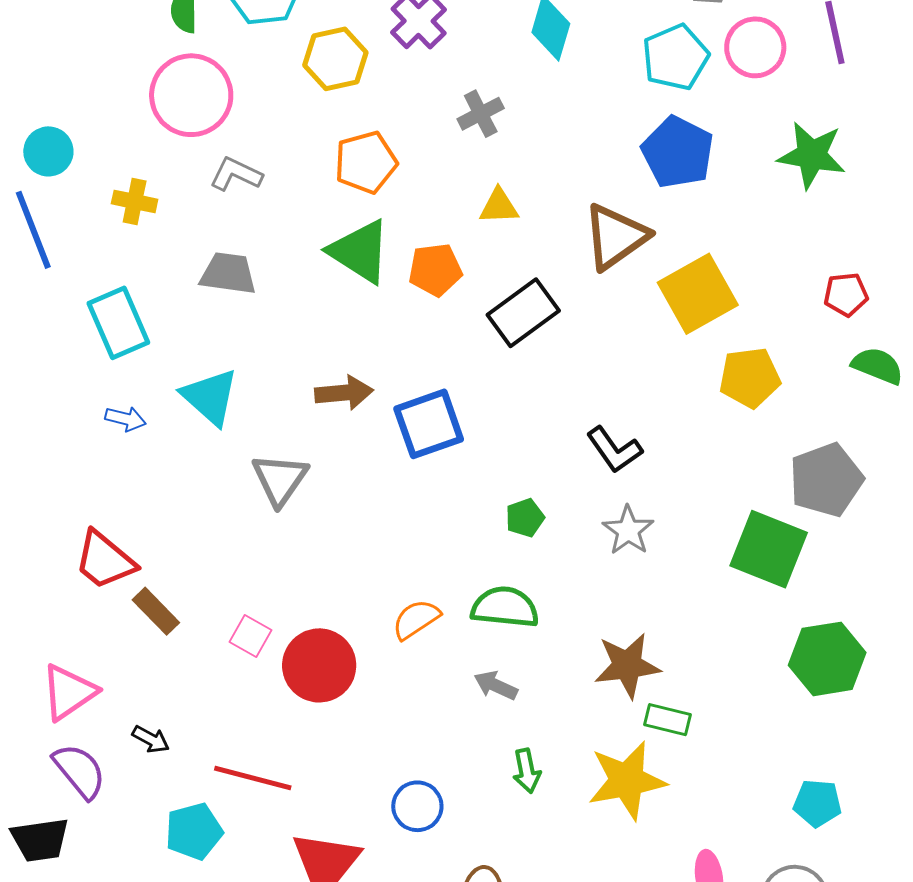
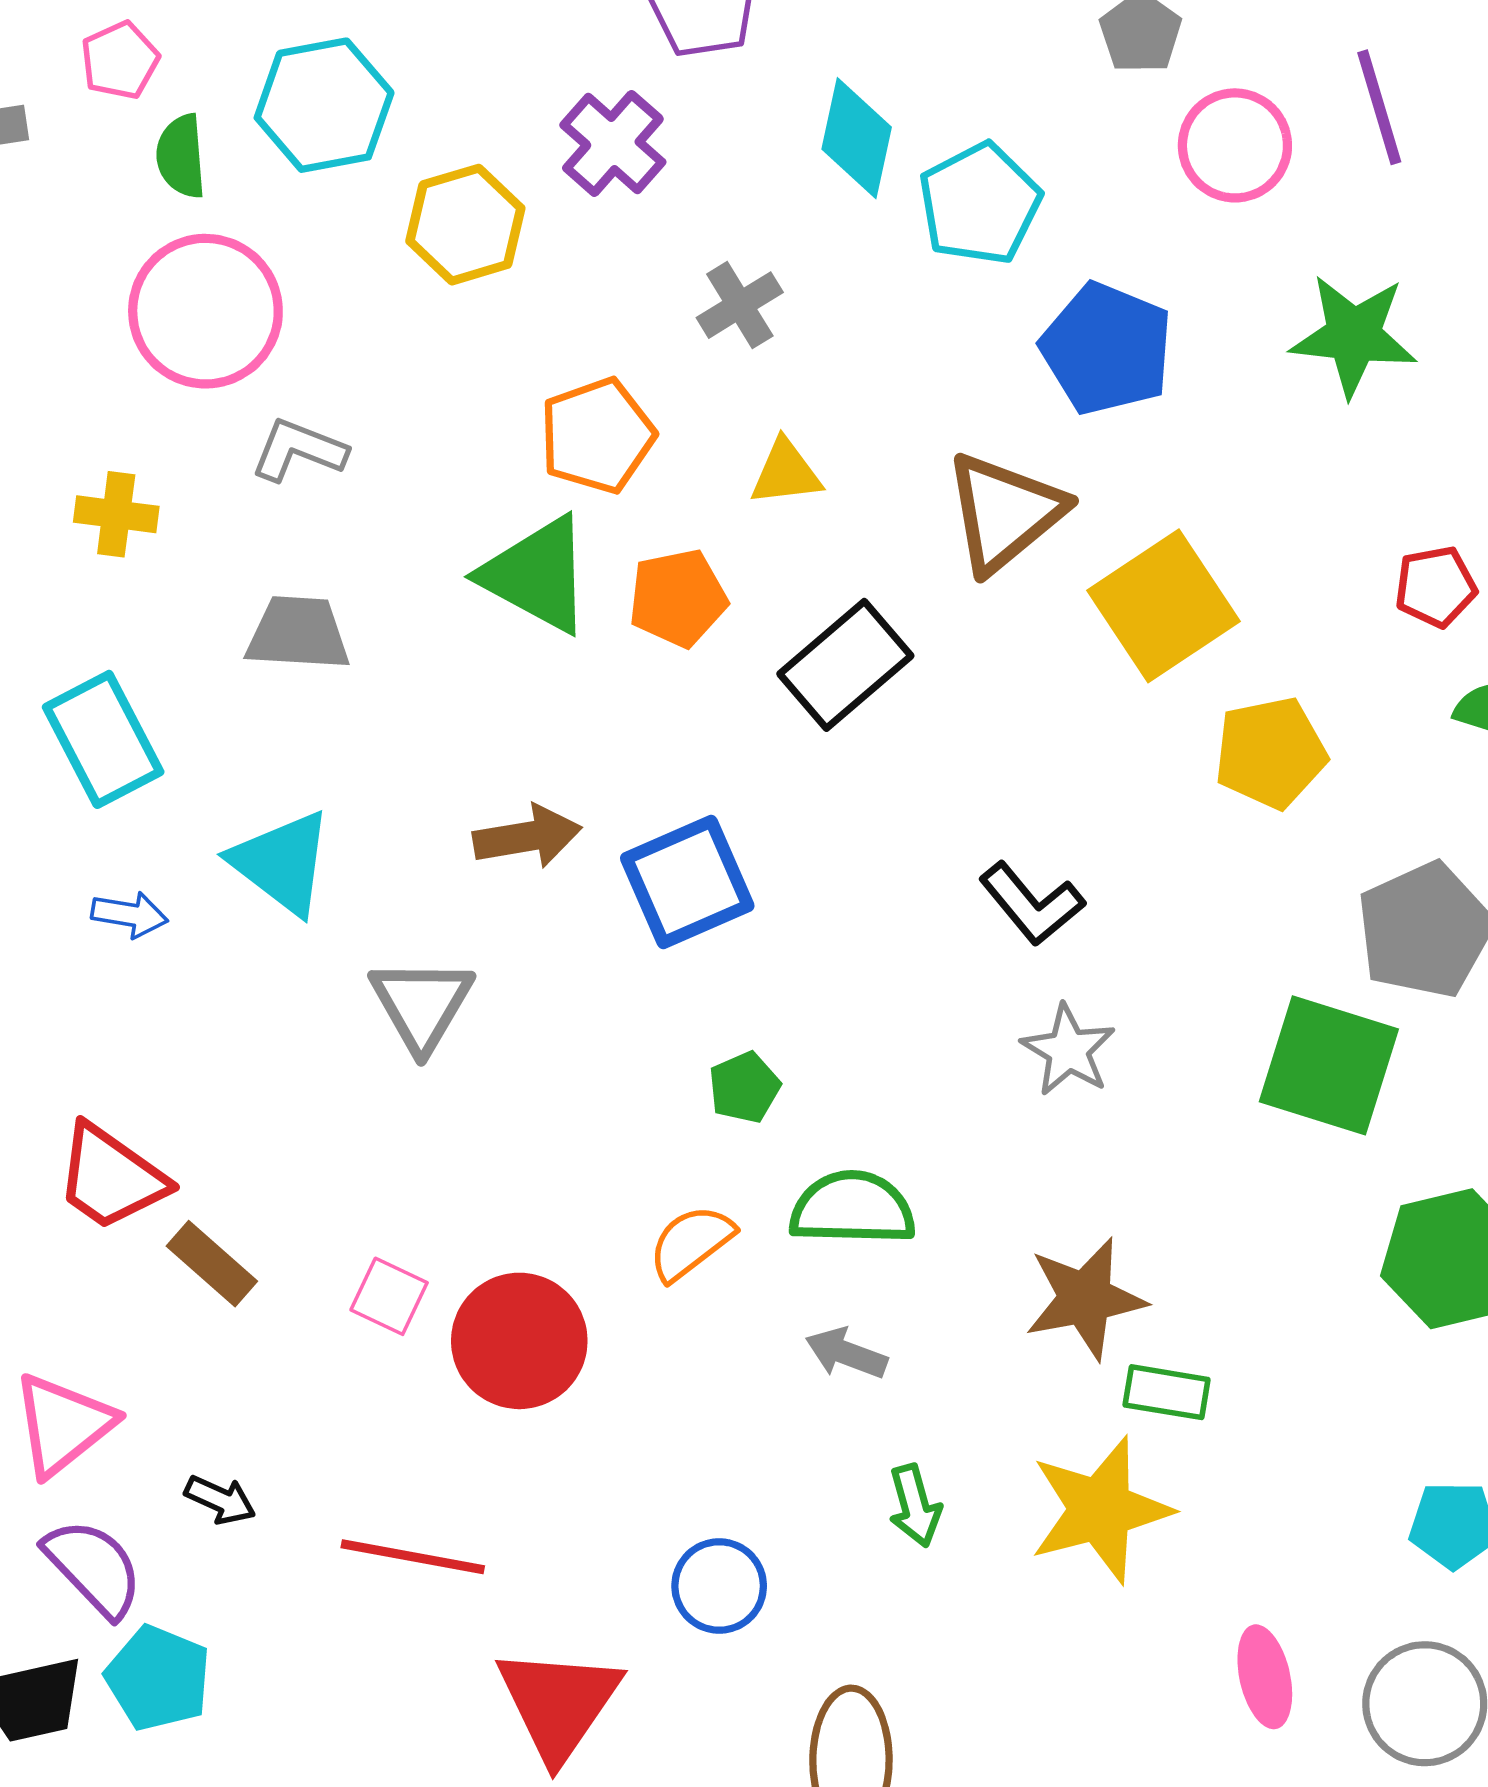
cyan pentagon: (675, 57) -> (980, 204), moved
orange pentagon: (366, 162) -> (597, 436), moved
green pentagon: (525, 518) -> (744, 1087), moved
cyan pentagon: (194, 831) -> (158, 1678), moved, turned -30

